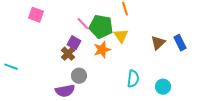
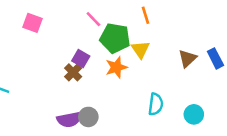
pink line: (83, 24) -> (93, 19), moved
gray circle: (79, 76) -> (88, 117), moved

